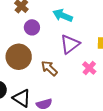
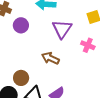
brown circle: (19, 57) -> (21, 78), moved, size x0.6

